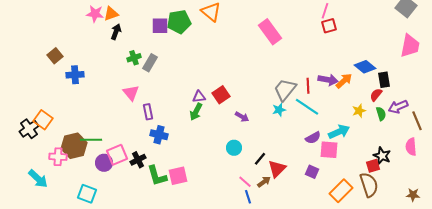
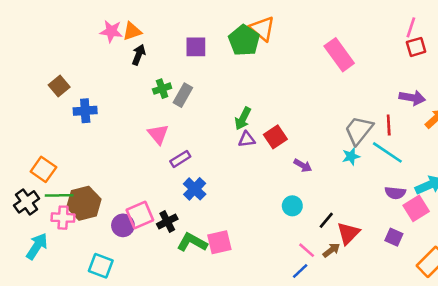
green pentagon: (179, 22) -> (244, 40), moved, turned -30
purple arrow: (328, 80) -> (412, 98), moved
purple rectangle: (148, 112) -> (180, 159), turned 70
green arrow: (196, 112) -> (243, 119), moved
black cross: (29, 129) -> (27, 202), moved
blue cross: (159, 135) -> (195, 189), turned 30
purple semicircle: (313, 138) -> (395, 193), turned 35
green line: (91, 140) -> (59, 195), moved
pink square: (329, 150) -> (416, 208), turned -36
green L-shape: (157, 176) -> (192, 242), turned 135
cyan arrow: (38, 179) -> (37, 246), turned -100
blue line: (248, 197) -> (300, 271), moved, turned 64

